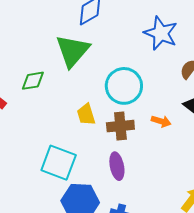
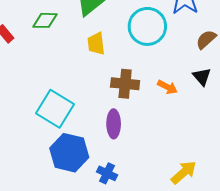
cyan circle: (124, 86) -> (147, 26), moved
yellow trapezoid: (86, 114) -> (96, 44), moved

